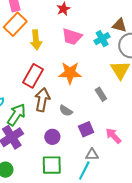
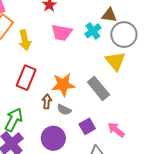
orange star: (70, 73) -> (63, 85), moved
gray rectangle: (101, 94) -> (98, 88), size x1.6
brown arrow: (42, 100) -> (47, 102), moved, size x0.6
purple circle: (52, 137) -> (53, 138), size x1.5

